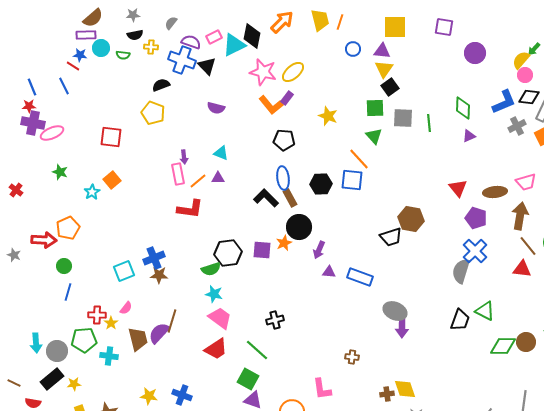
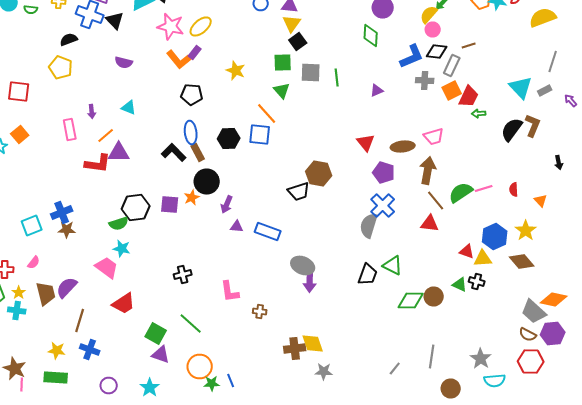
green diamond: (463, 108) -> (371, 36), moved
gray cross: (517, 126) -> (425, 80), turned 30
pink rectangle: (178, 174) -> (70, 130), moved
purple triangle: (218, 178) -> (119, 152), moved, size x1.6
pink trapezoid: (220, 318) -> (107, 268), moved
brown line: (172, 321) -> (80, 320), moved
yellow star: (111, 323) -> (19, 292), moved
green line: (257, 350) -> (191, 324), moved
pink L-shape: (322, 389) -> (230, 292), moved
brown cross: (387, 394) -> (295, 348), size x1.5

